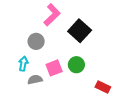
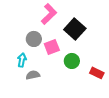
pink square: (54, 68) -> (52, 47), moved
red rectangle: (103, 87) -> (97, 73), moved

